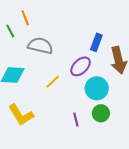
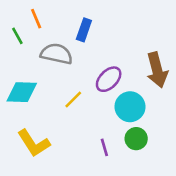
blue rectangle: (96, 42) -> (84, 30), moved

